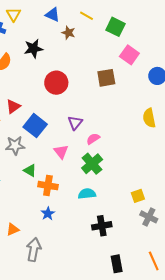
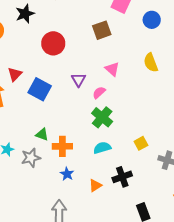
gray star: (15, 145) -> (31, 158), moved
pink triangle: (61, 152) -> (112, 69), moved
yellow square: (138, 196) -> (141, 143), moved
orange triangle: (13, 229) -> (95, 185), moved

